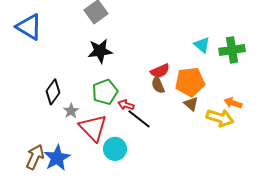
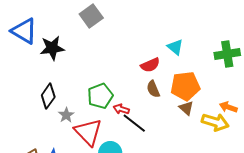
cyan triangle: (202, 45) -> (175, 47), moved
black star: (100, 51) -> (52, 48), moved
red semicircle: (160, 71) -> (150, 65), moved

